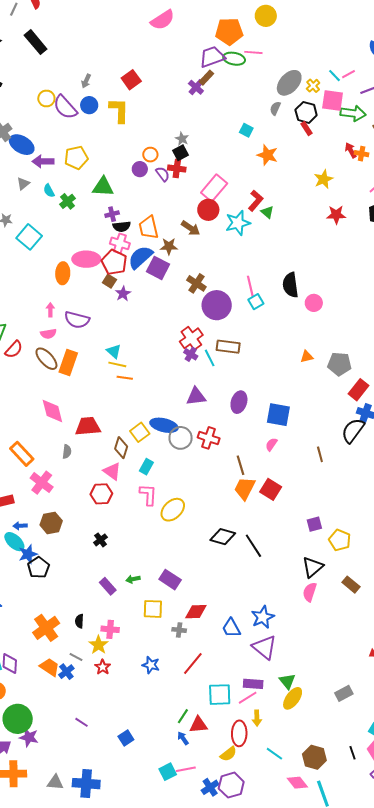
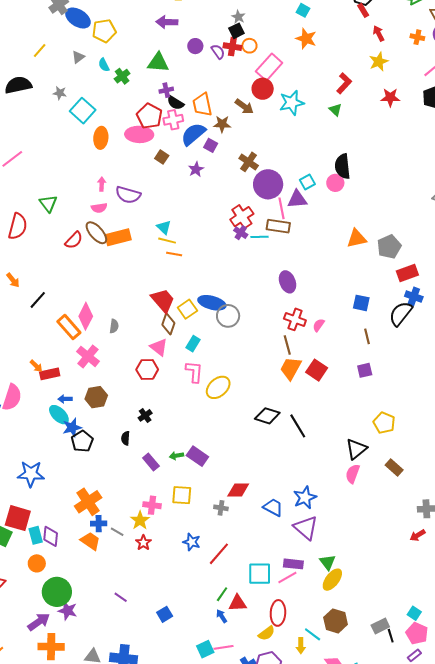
red arrow: (351, 150) -> (379, 33), moved
orange circle: (150, 155) -> (249, 46), moved
orange star: (267, 155) -> (306, 39), moved
yellow pentagon: (76, 158) -> (104, 31), moved
purple arrow: (43, 161) -> (167, 22), moved
red L-shape: (256, 201) -> (344, 83), moved
green triangle: (267, 212) -> (335, 110), moved
black semicircle: (122, 226) -> (175, 103), turned 36
pink cross: (120, 243) -> (173, 120), turned -30
red pentagon: (114, 262) -> (149, 116), moved
purple square: (158, 268) -> (211, 145), size x0.6
orange ellipse: (63, 273) -> (101, 138), moved
pink line: (250, 286) -> (281, 208), moved
purple star: (123, 294) -> (196, 169), moved
pink circle: (314, 303) -> (335, 183), moved
red semicircle: (14, 349) -> (74, 240), moved
orange triangle: (307, 357) -> (357, 238), size x1.5
cyan line: (210, 358) -> (259, 237), turned -66
orange rectangle: (68, 363) -> (118, 237), turned 55
gray pentagon: (339, 364) -> (389, 247), turned -30
red rectangle: (358, 390) -> (407, 273), turned 30
purple triangle: (196, 396) -> (297, 199), moved
purple ellipse: (239, 402) -> (287, 282), turned -40
pink diamond: (52, 411) -> (86, 316), moved, turned 40
blue square: (278, 415) -> (361, 303), moved, size x0.7
red trapezoid: (88, 426) -> (163, 300), moved, turned 52
red cross: (209, 438) -> (295, 319), moved
purple square: (314, 524) -> (365, 370), moved
purple rectangle: (170, 580) -> (197, 456), moved
yellow square: (153, 609) -> (182, 495), moved
black semicircle: (79, 621) -> (125, 438), moved
blue trapezoid: (231, 628) -> (273, 507), turned 145
red line: (193, 664) -> (219, 554), moved
blue cross: (66, 672) -> (99, 524), moved, turned 35
gray rectangle: (344, 693) -> (380, 626), moved
yellow arrow: (257, 718) -> (301, 646), moved
brown hexagon: (314, 757) -> (336, 621), moved

